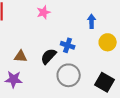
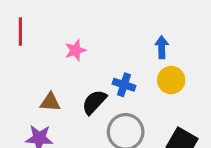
pink star: (44, 12) -> (75, 50), moved
yellow circle: (108, 42) -> (171, 80), moved

